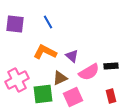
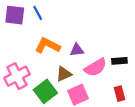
blue line: (48, 22) -> (38, 13), moved
purple triangle: (72, 56) -> (77, 50), turned -48
green square: (43, 94) -> (45, 91), turned -30

